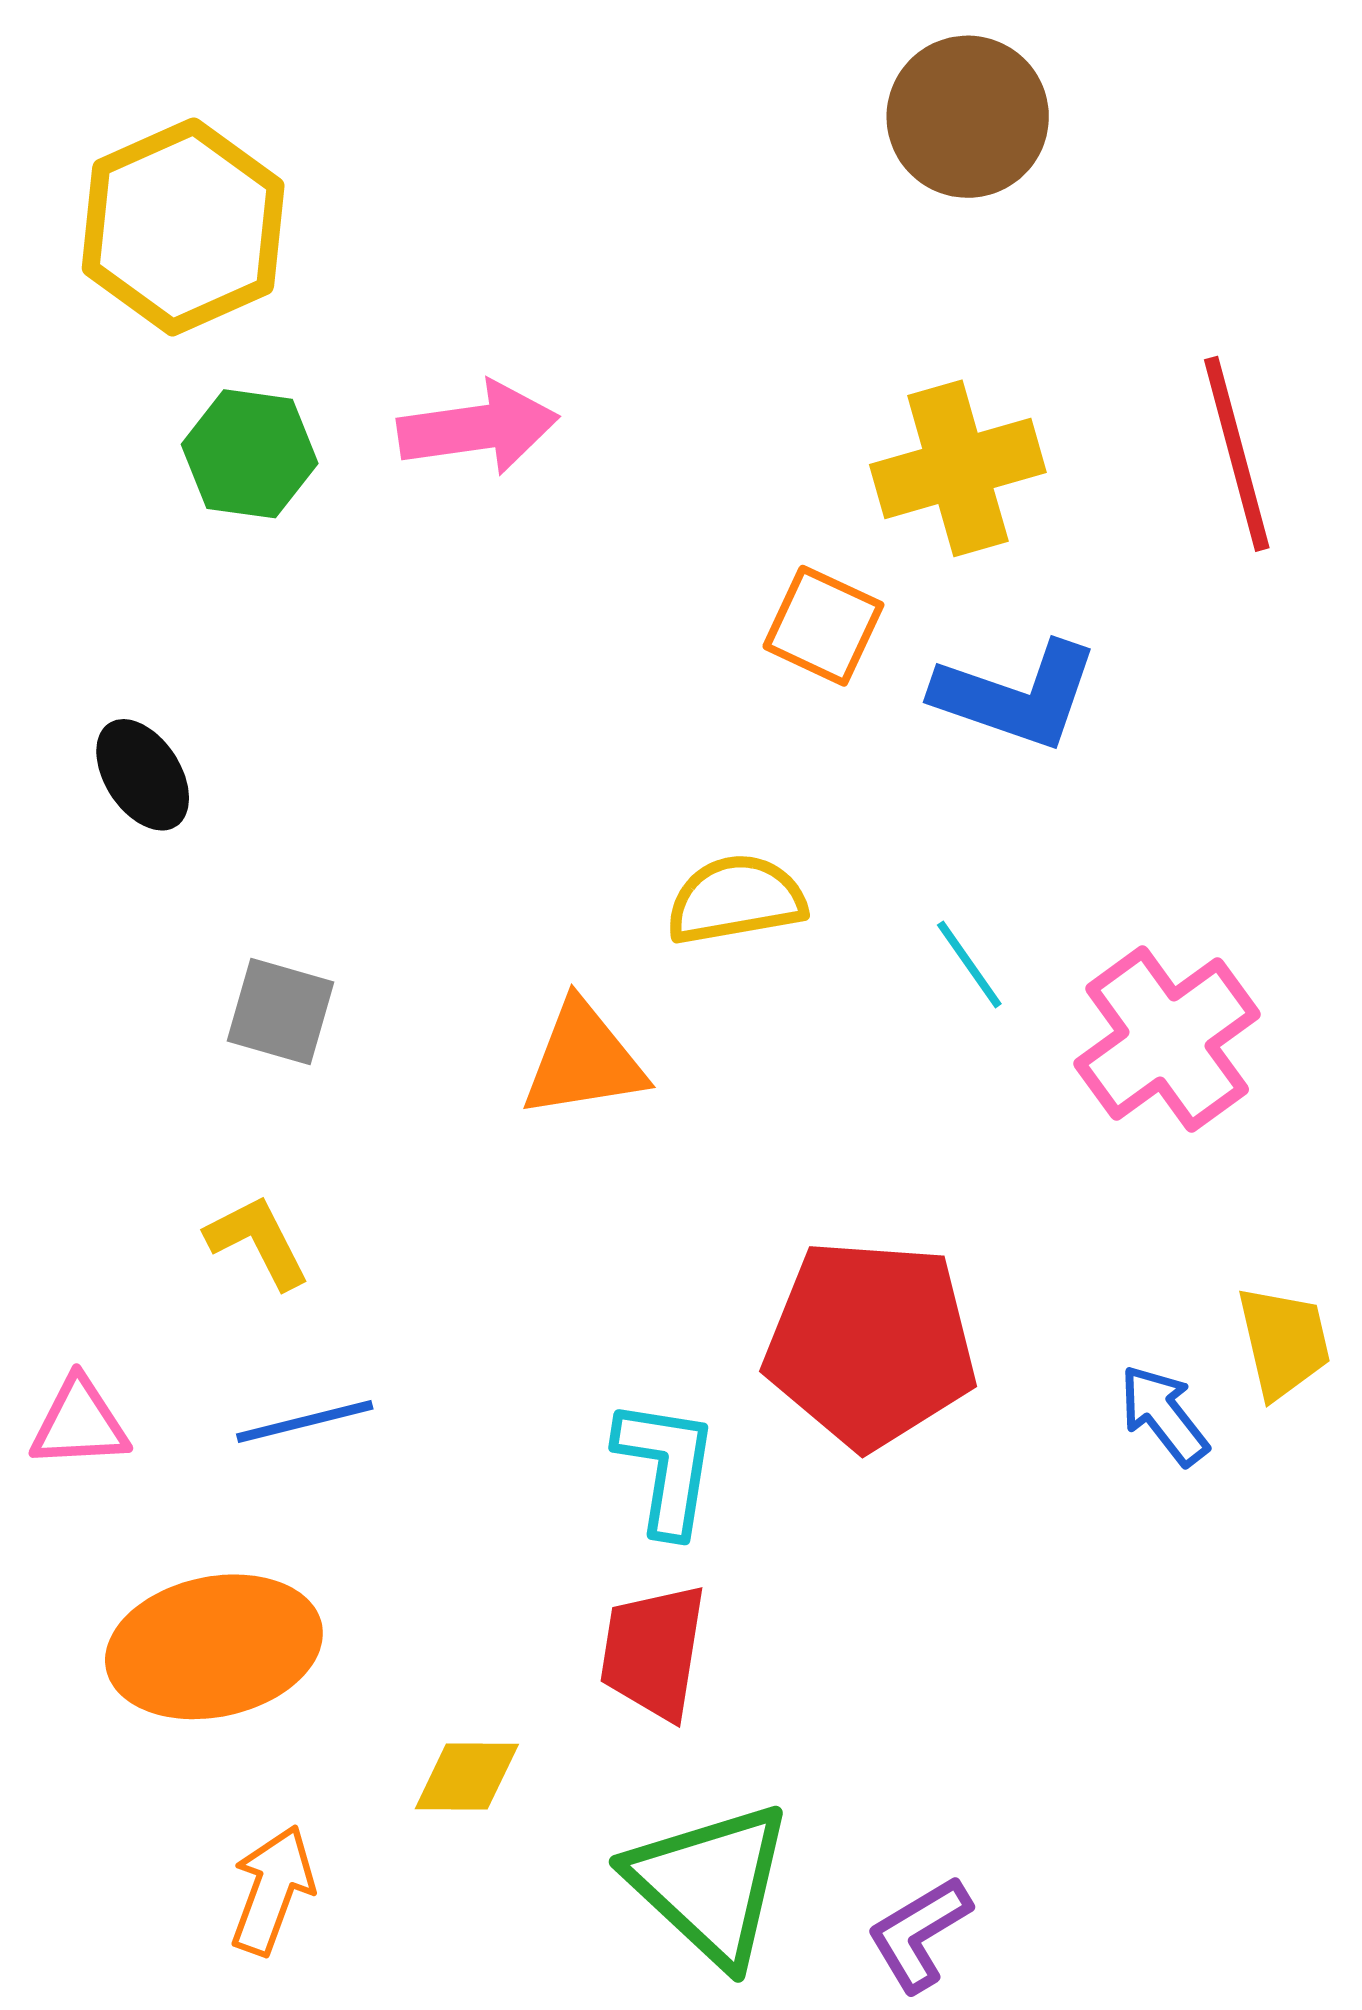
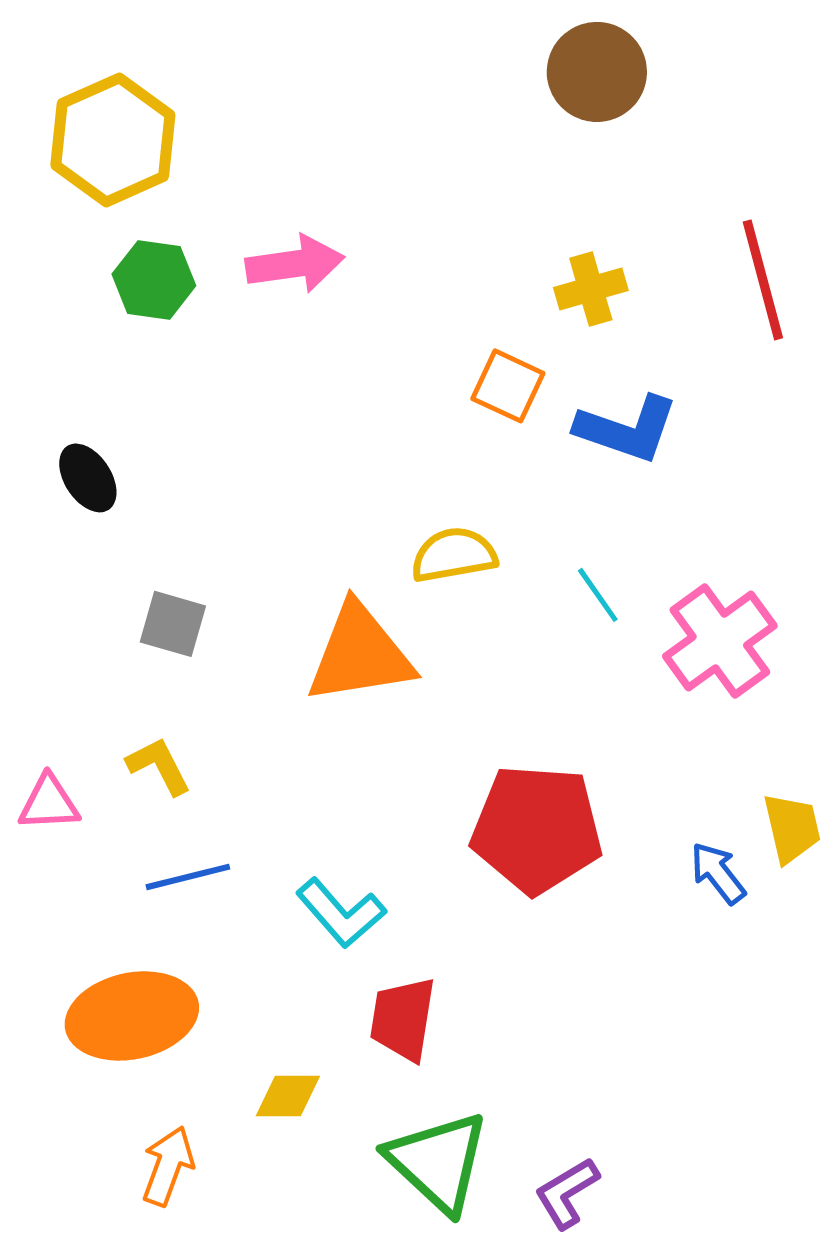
yellow cross: (958, 468) -> (591, 289), size x0.7
orange triangle: (584, 1060) -> (360, 654), size x1.4
pink triangle: (79, 1423) -> (49, 803), moved
cyan L-shape: (666, 1467) -> (341, 913), moved, turned 130

